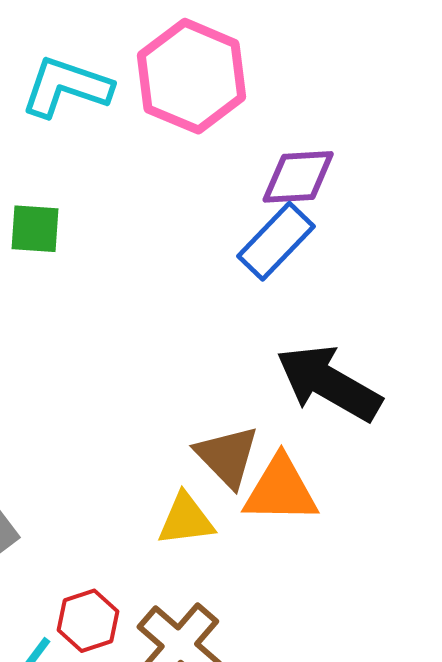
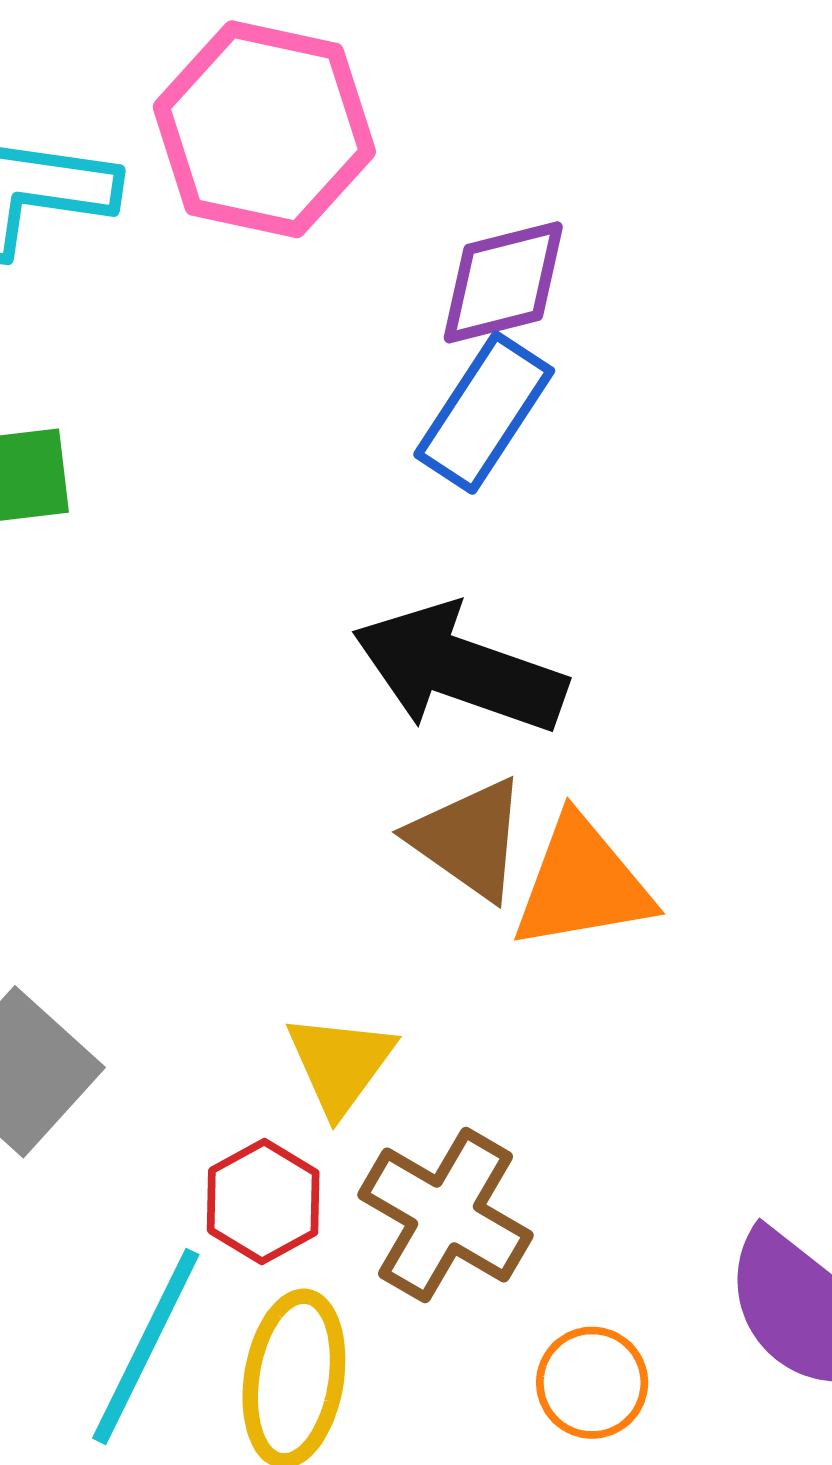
black arrow: (329, 383) -> (459, 669), moved
yellow triangle: (186, 520) -> (340, 1064), moved, turned -36

